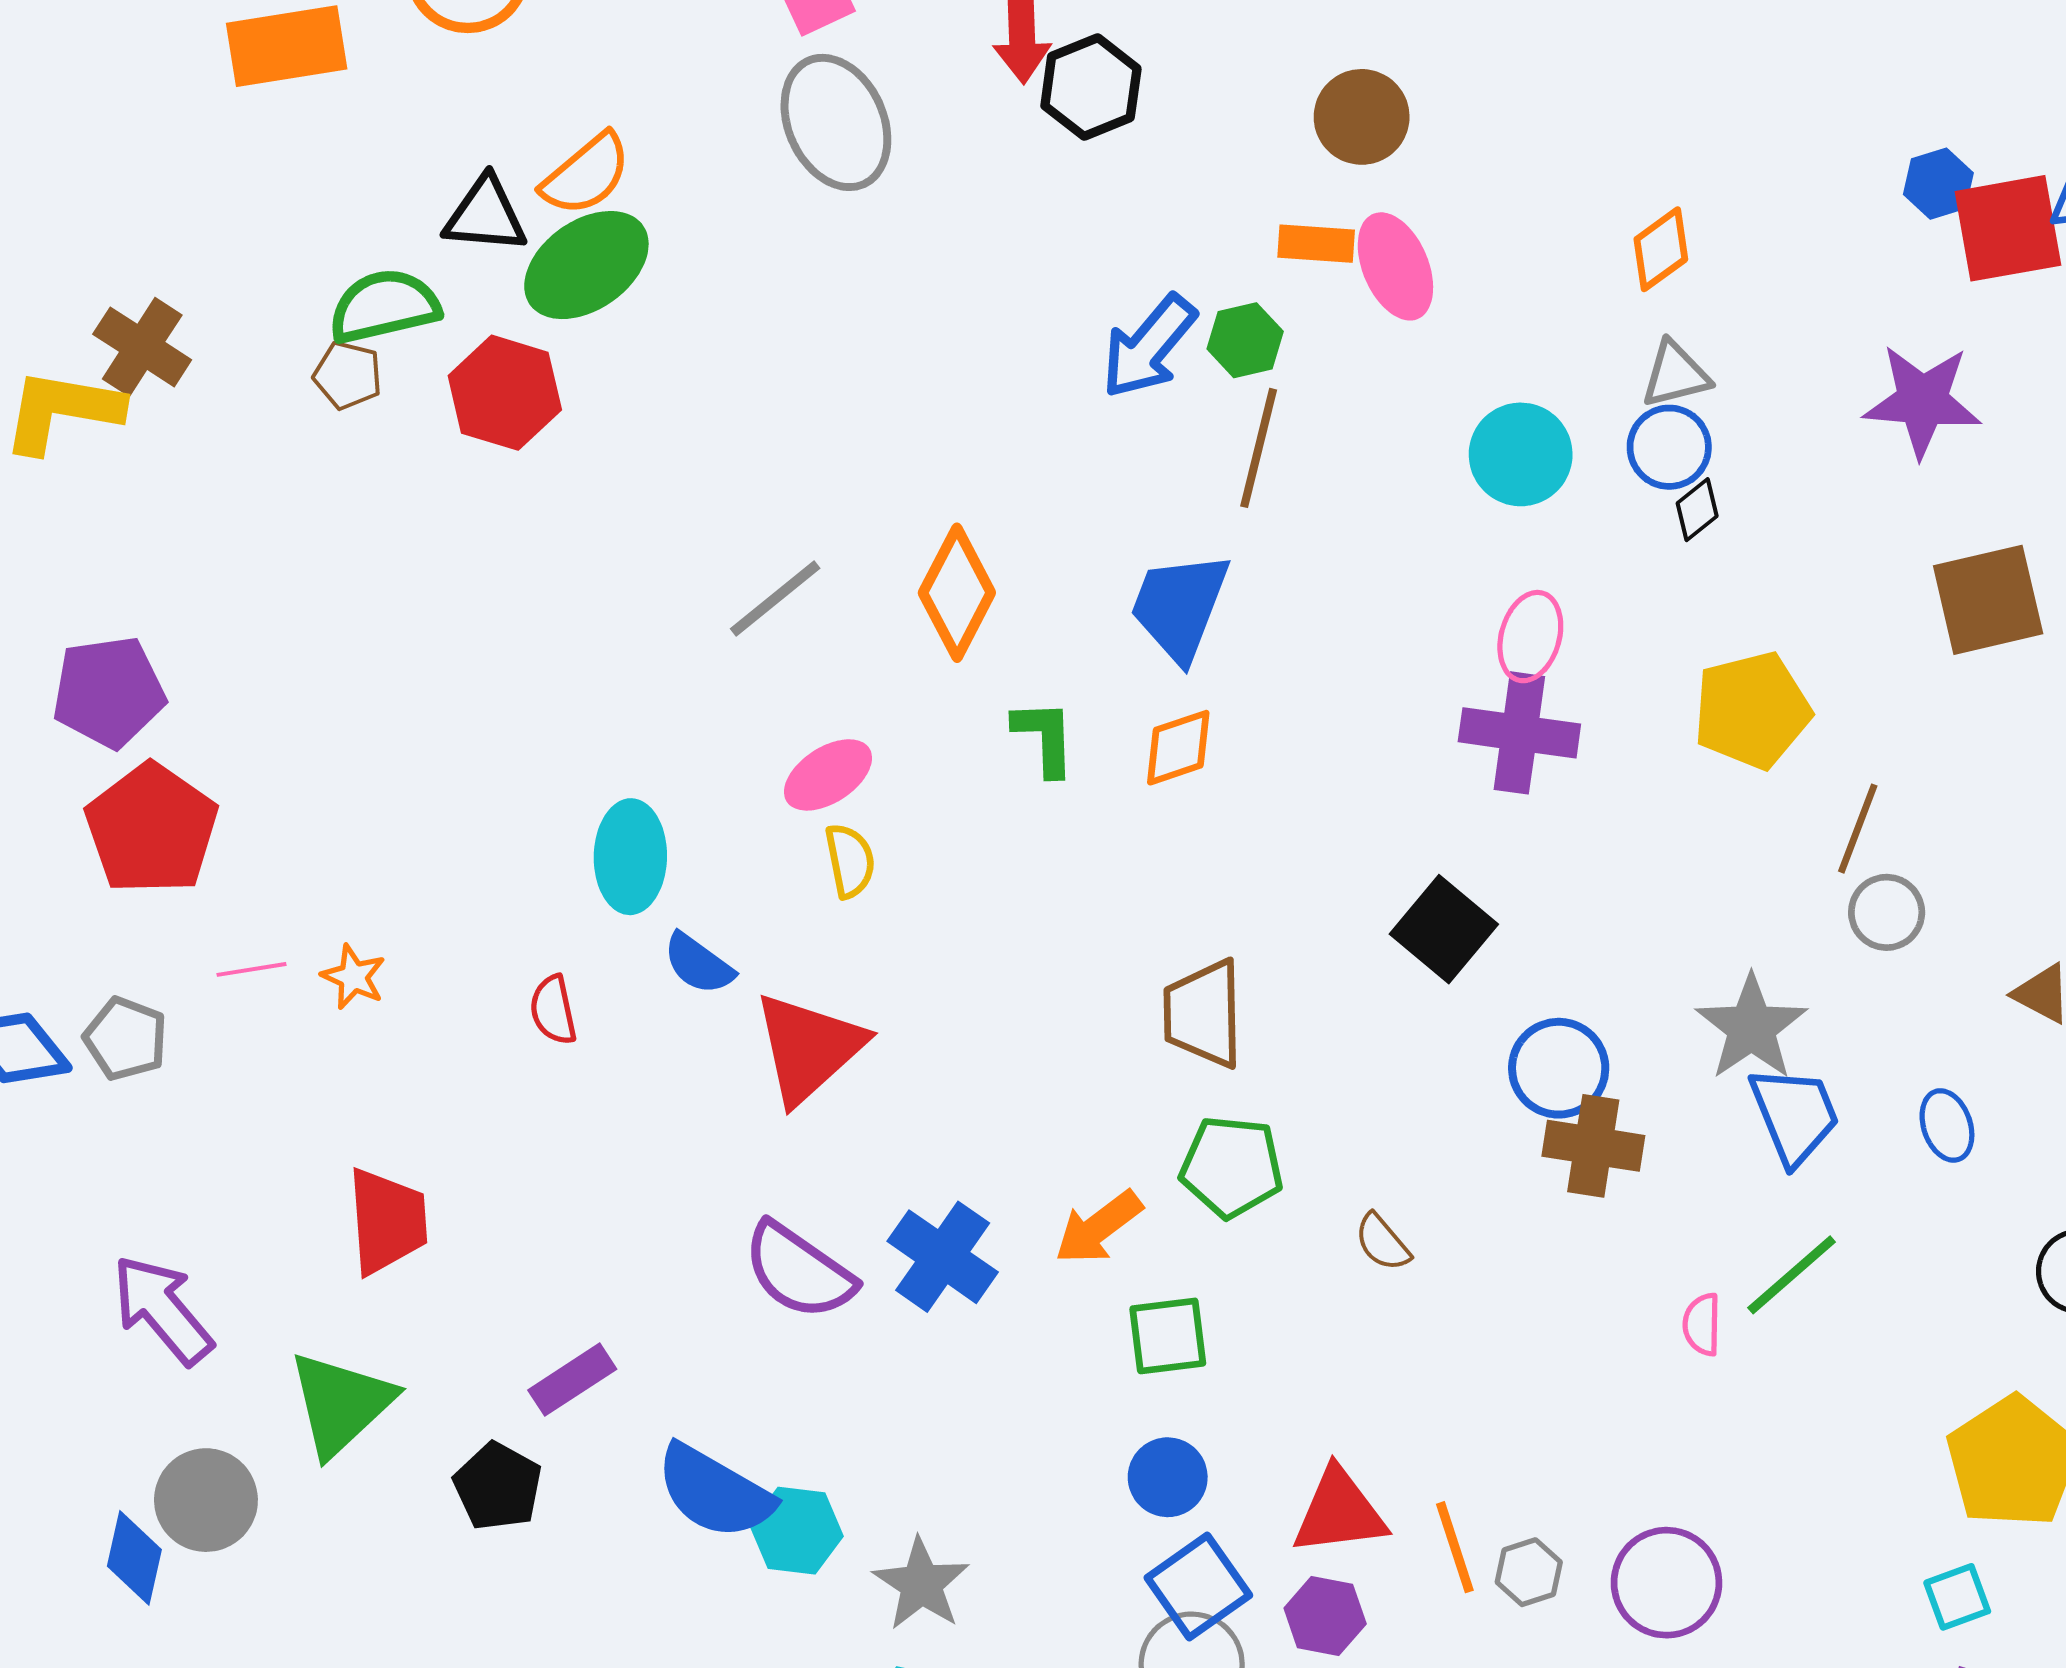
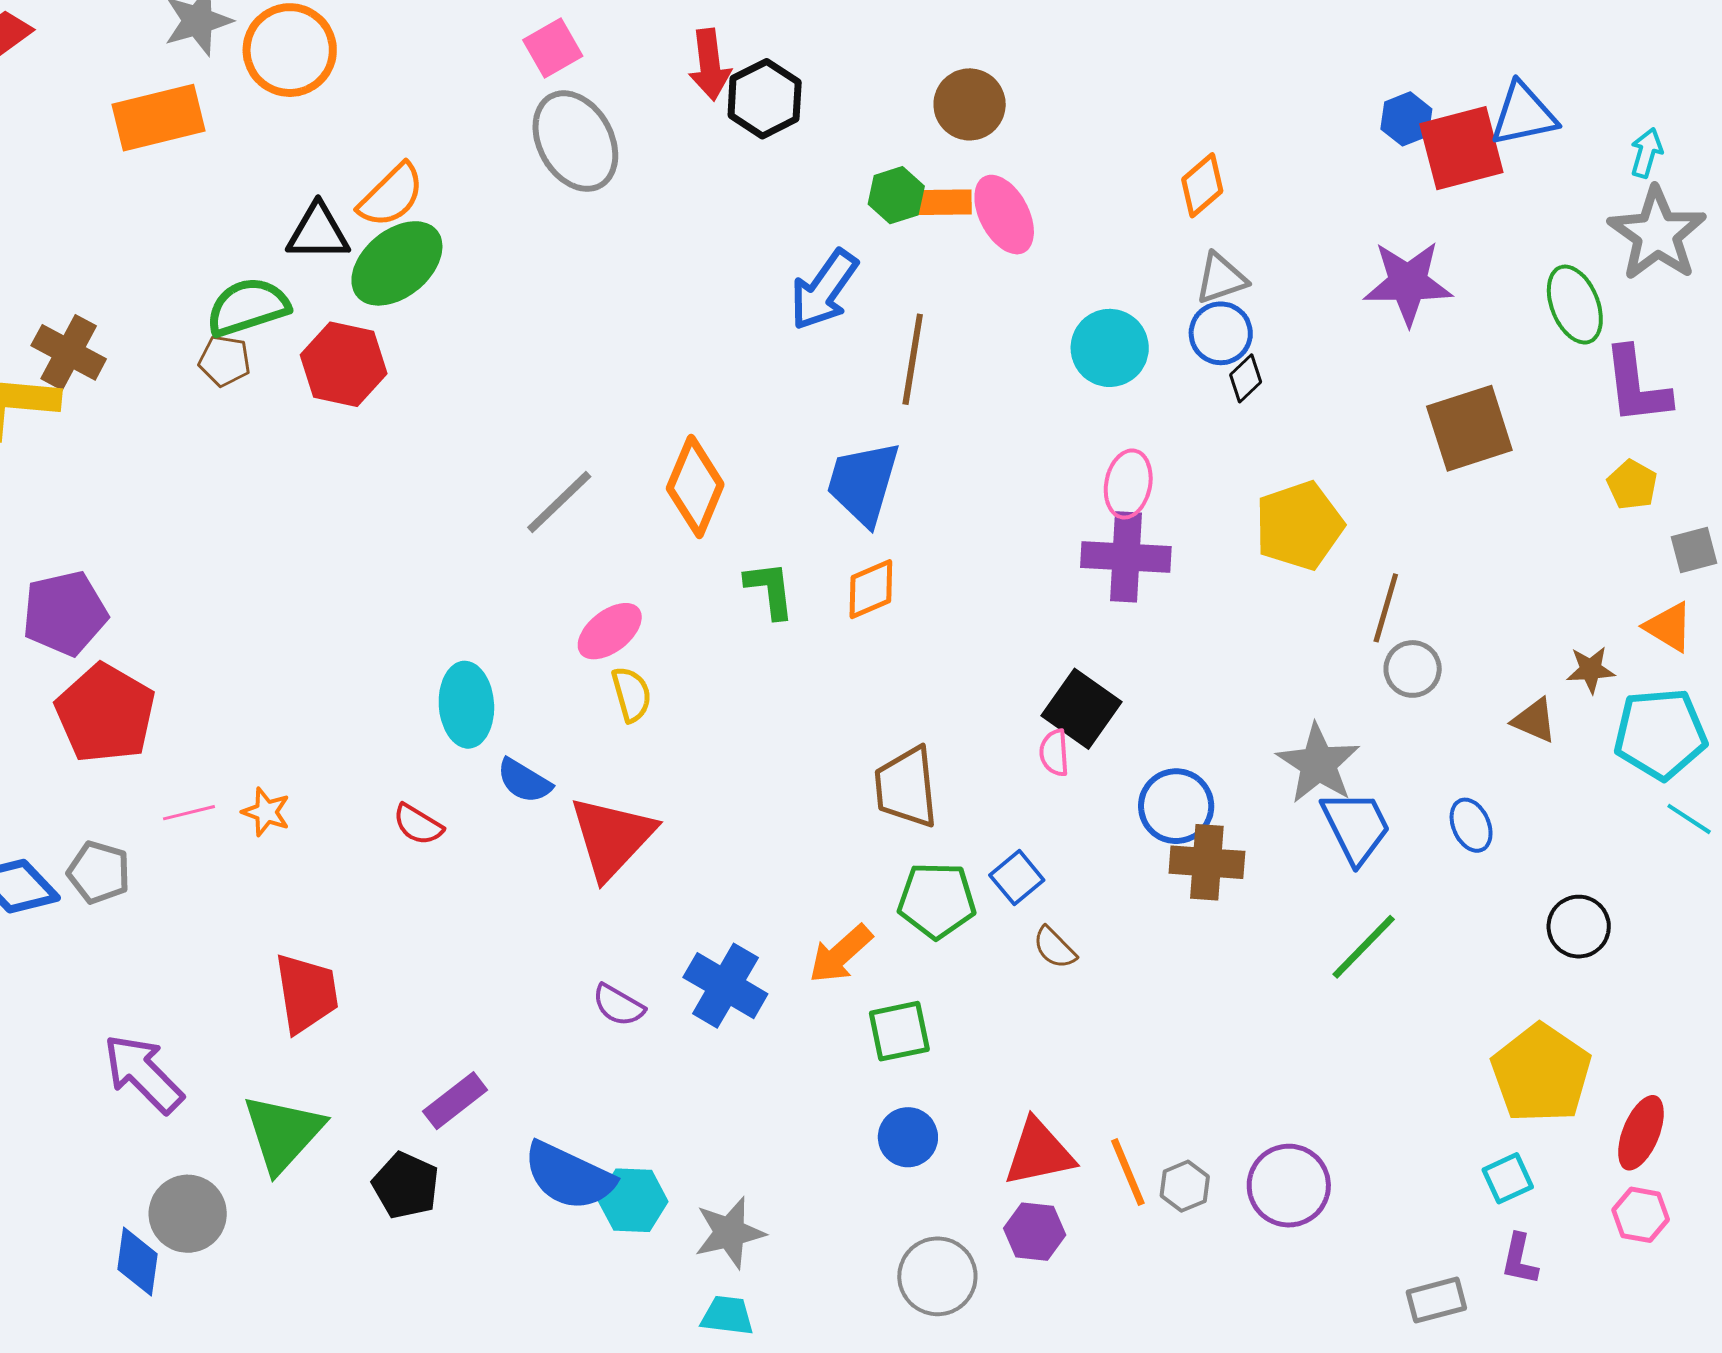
green hexagon: (1245, 340) -> (896, 195), moved
red semicircle: (553, 1010) -> (418, 825), turned -42
purple semicircle: (799, 1271) -> (618, 1005), size x0.6
pink semicircle: (1702, 1324) -> (1054, 753), moved
gray star: (921, 1584) -> (730, 1233), turned 30
blue square: (1198, 1586) -> (1017, 878), moved, size x0.7

